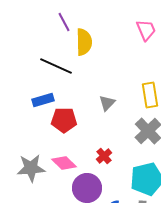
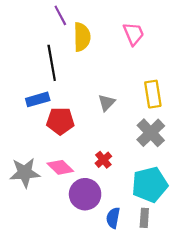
pink trapezoid: (146, 30) -> (134, 34), moved
black line: (56, 66) -> (52, 63), turned 56

